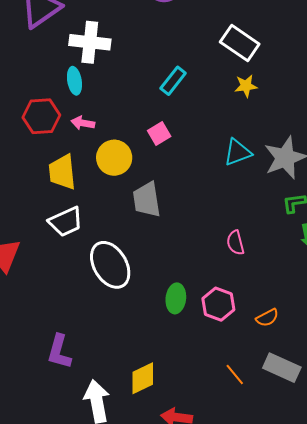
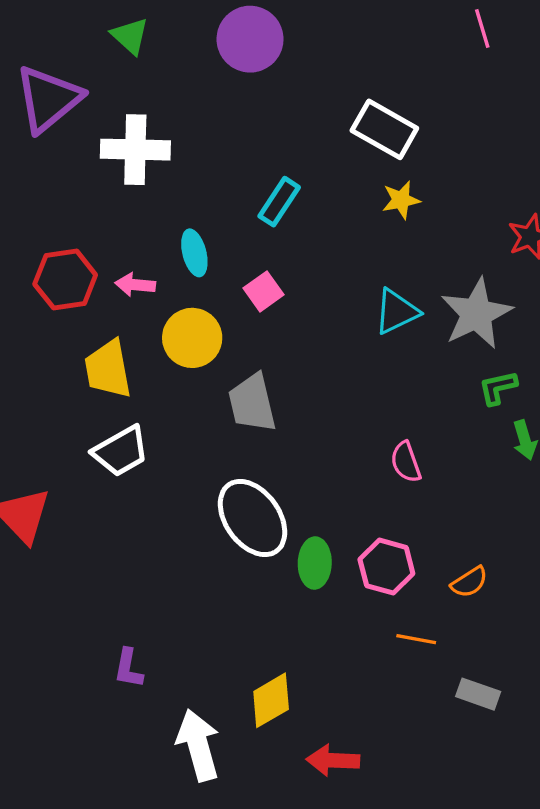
cyan ellipse: (74, 81) -> (194, 253), moved
white ellipse: (110, 265) -> (253, 518), moved
purple L-shape: (59, 352) -> (128, 668), size x0.7
gray rectangle: (282, 368) -> (478, 694), moved, size x0.7
orange line: (235, 374) -> (416, 639), moved, turned -35

